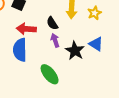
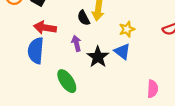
yellow star: (94, 13) -> (127, 29), moved
black semicircle: (52, 23) -> (84, 18), moved

